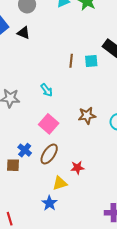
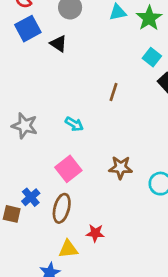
cyan square: (91, 61) -> (152, 57), moved, turned 32
cyan arrow: (47, 90) -> (74, 124), turned -32
brown ellipse: (49, 154) -> (62, 208), turned -30

